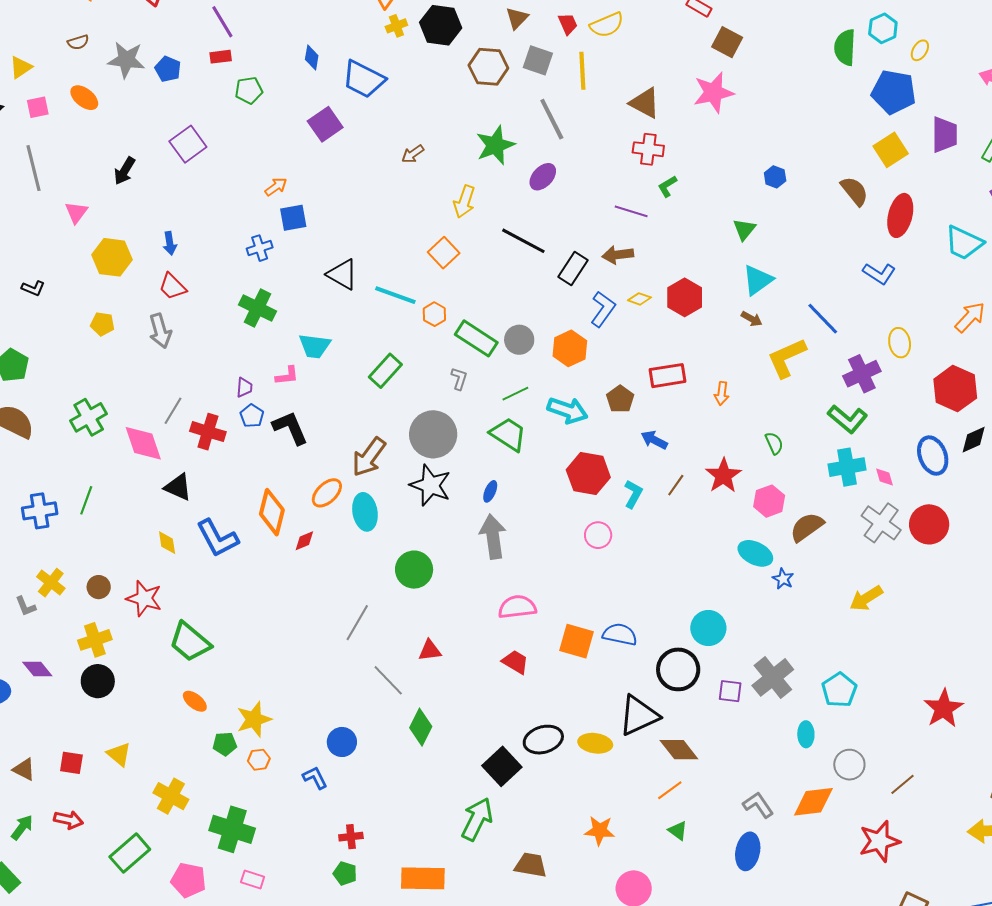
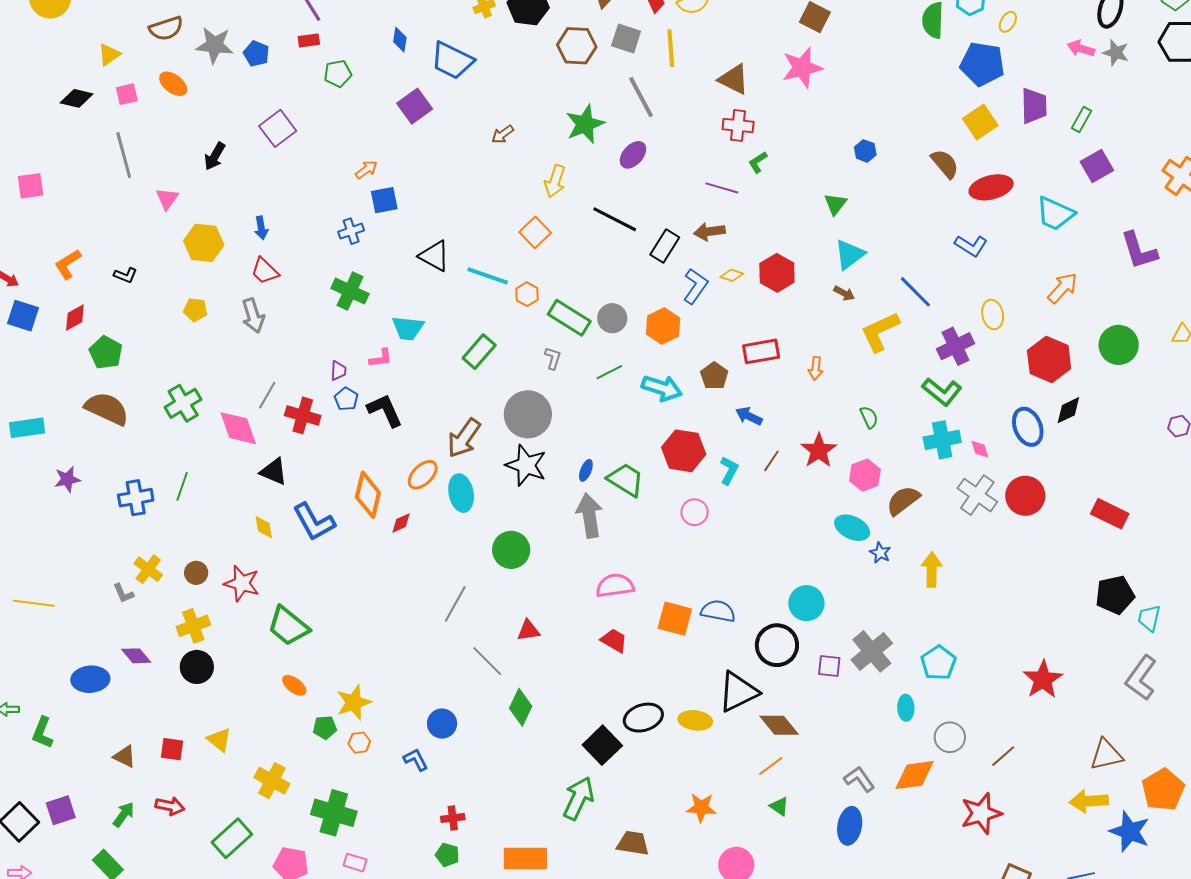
brown semicircle: (78, 42) -> (166, 28), size x1.6
red ellipse: (900, 215) -> (991, 187), turned 63
green trapezoid: (508, 434) -> (626, 480), moved
yellow arrow: (866, 598) -> (932, 570), moved, turned 124

